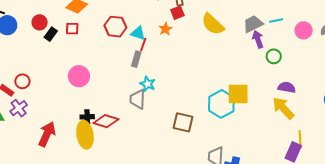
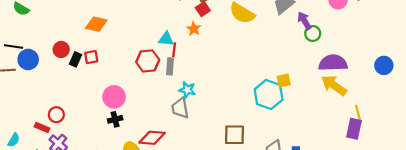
red hexagon: (115, 27) -> (148, 61), moved
red square: (72, 29) -> (91, 57), moved
purple arrow: (258, 39) -> (304, 21), moved
purple semicircle: (287, 87) -> (333, 63), size x1.5
yellow square: (238, 94) -> (284, 81), size x0.6
black cross: (87, 117) -> (115, 119), moved
brown square: (183, 122) -> (234, 135), moved

